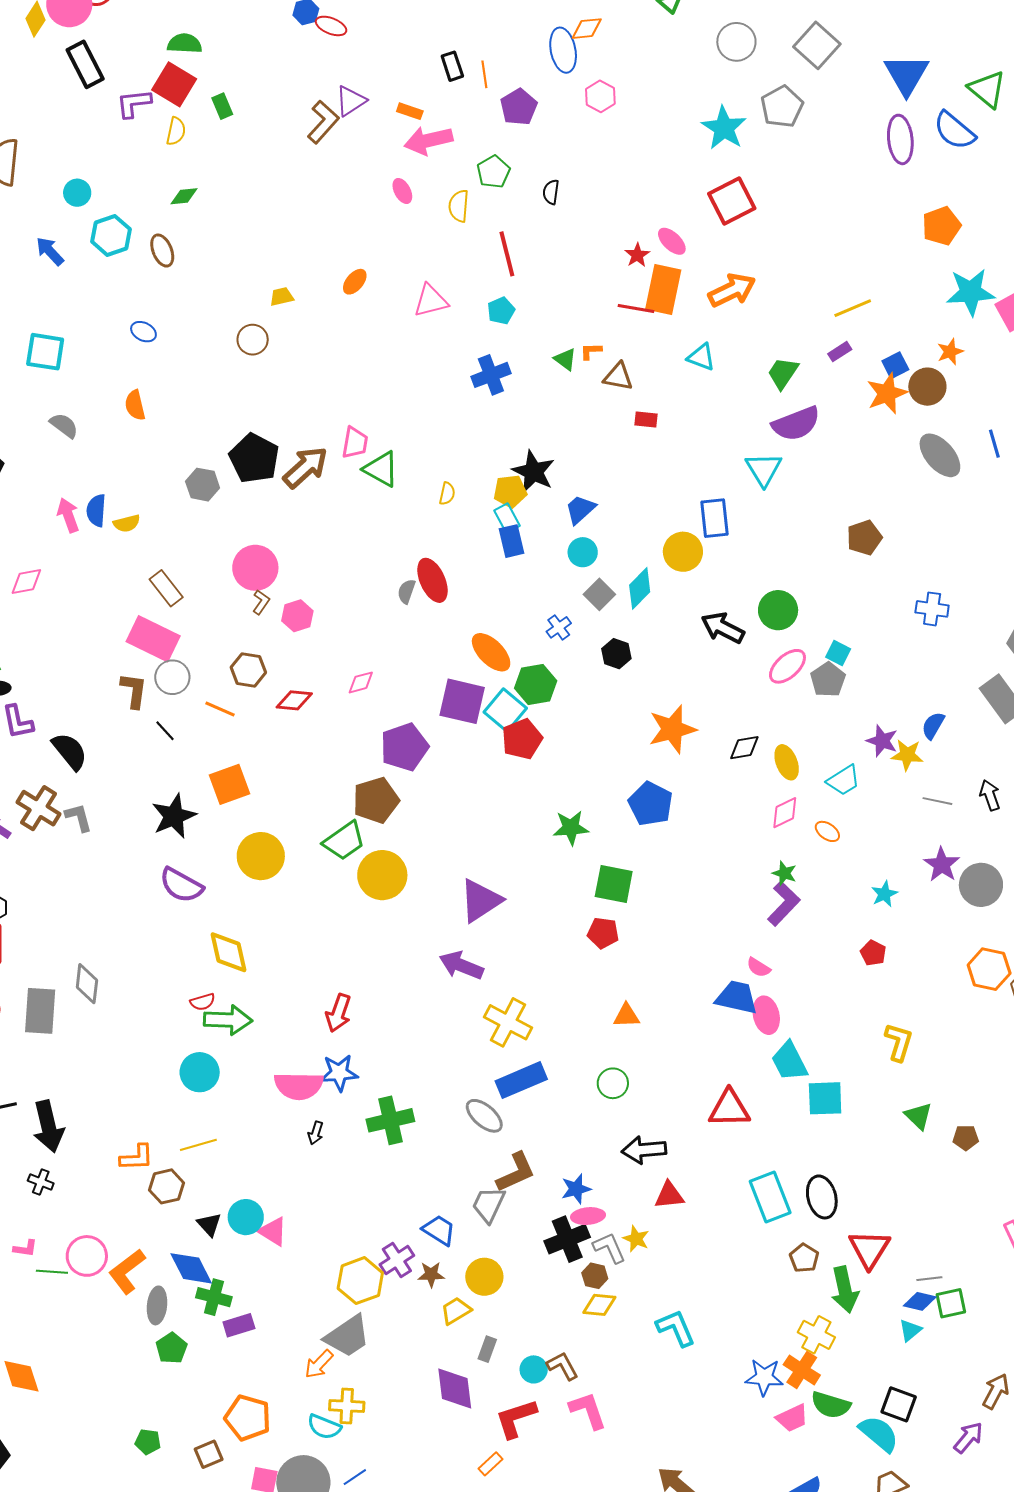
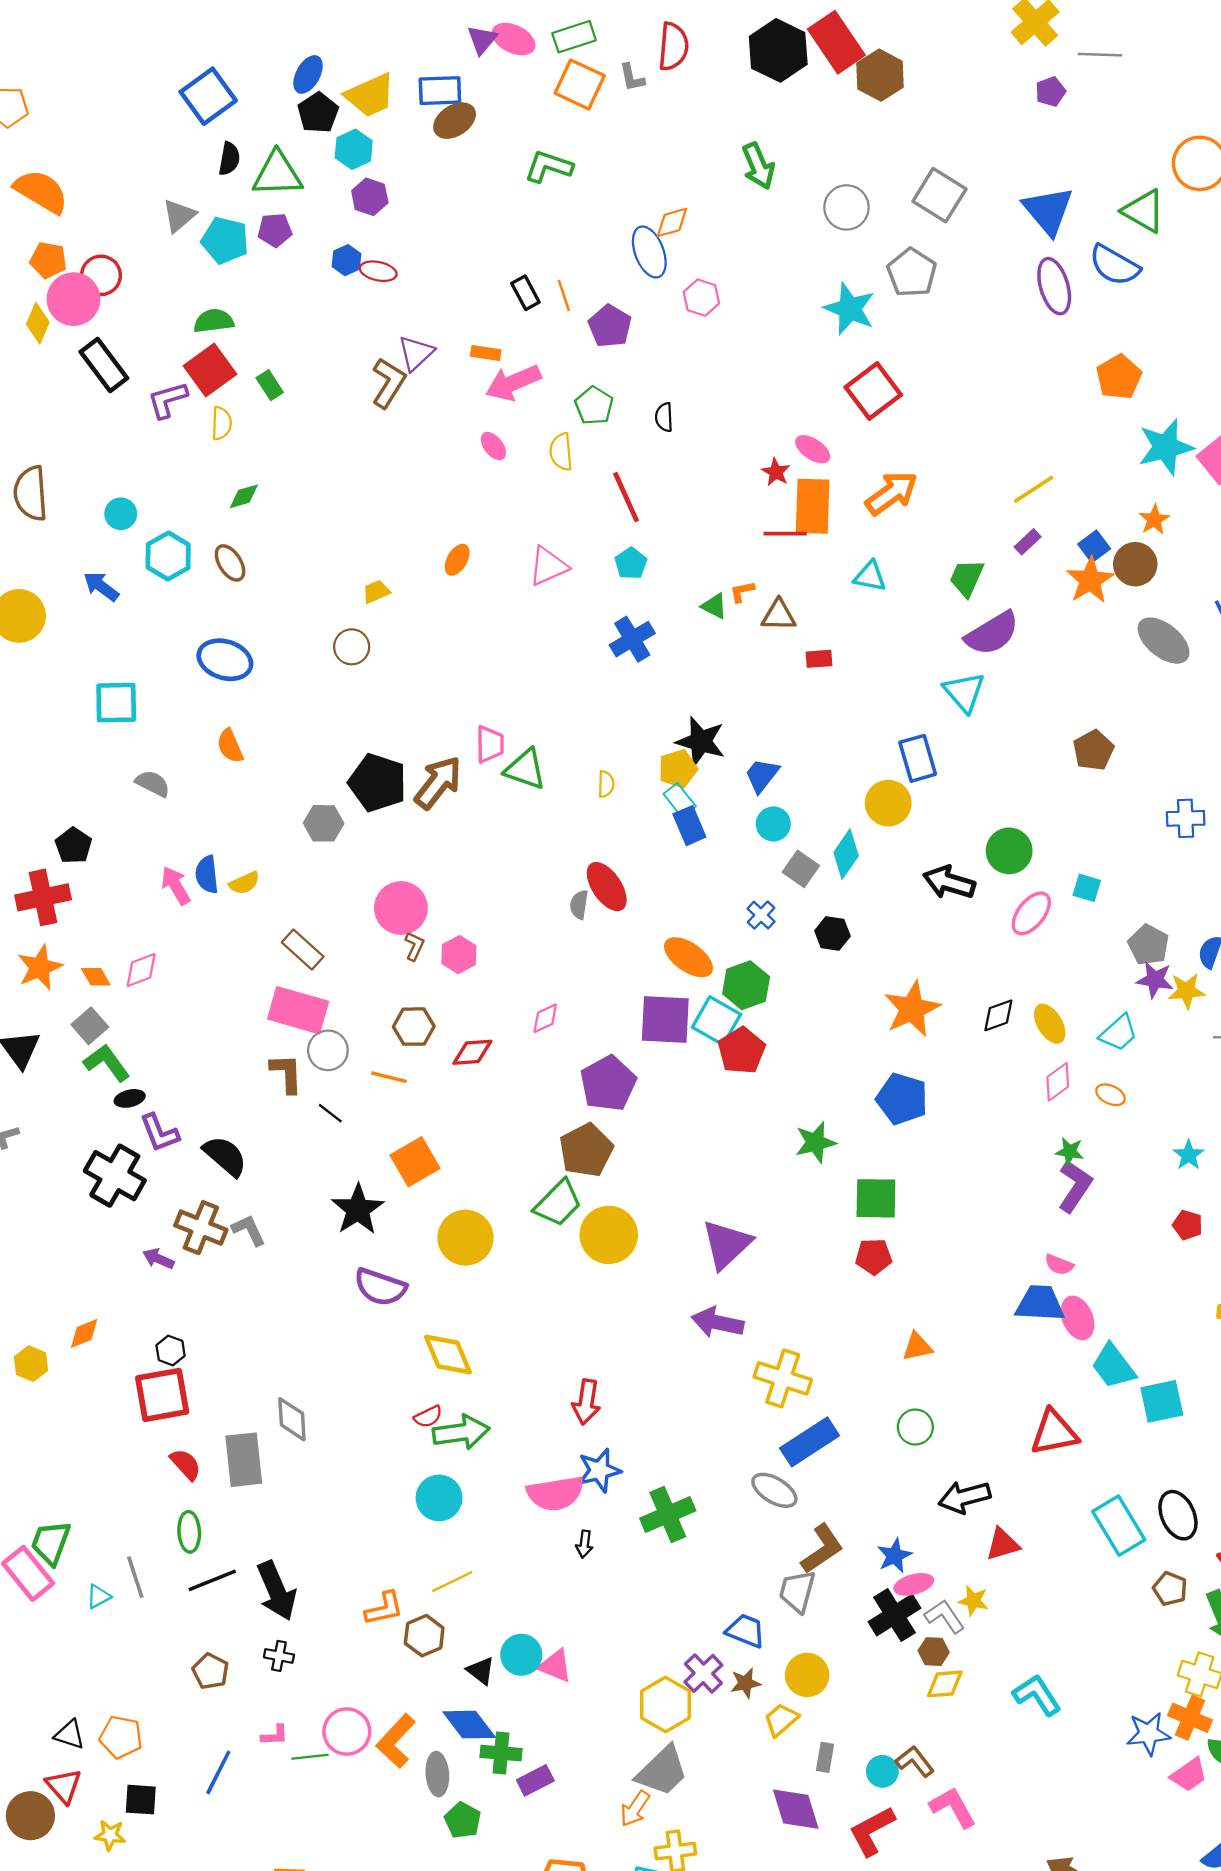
red square: (174, 84) -> (210, 370), turned 33
blue ellipse: (143, 332) -> (225, 660), size x1.8
gray pentagon: (828, 680) -> (1148, 945), moved

